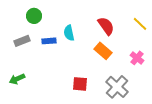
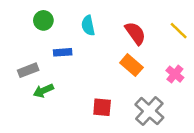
cyan semicircle: (69, 33) -> (88, 26), moved
gray rectangle: (22, 41) -> (28, 70), moved
green arrow: (17, 79) -> (43, 91), moved

